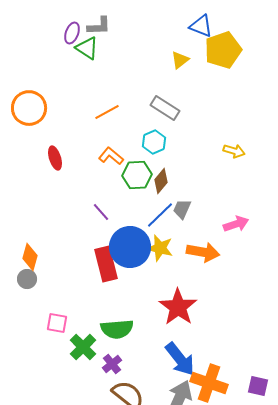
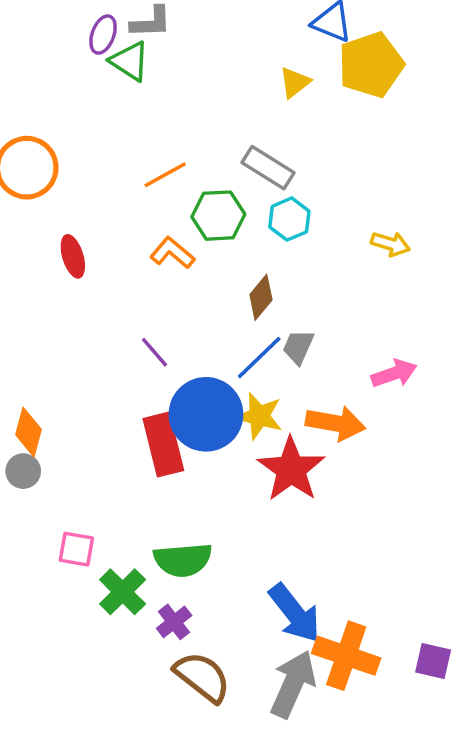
cyan hexagon: (154, 142) -> (289, 219), moved
green hexagon: (137, 175) -> (218, 216), moved
red star: (178, 307) -> (291, 469), moved

